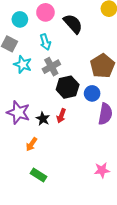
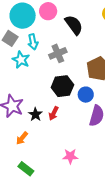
cyan circle: (20, 19) -> (23, 16), size x1.6
cyan arrow: (45, 42) -> (33, 42), moved
gray cross: (51, 67) -> (58, 53), moved
pink star: (102, 170) -> (70, 156), moved

